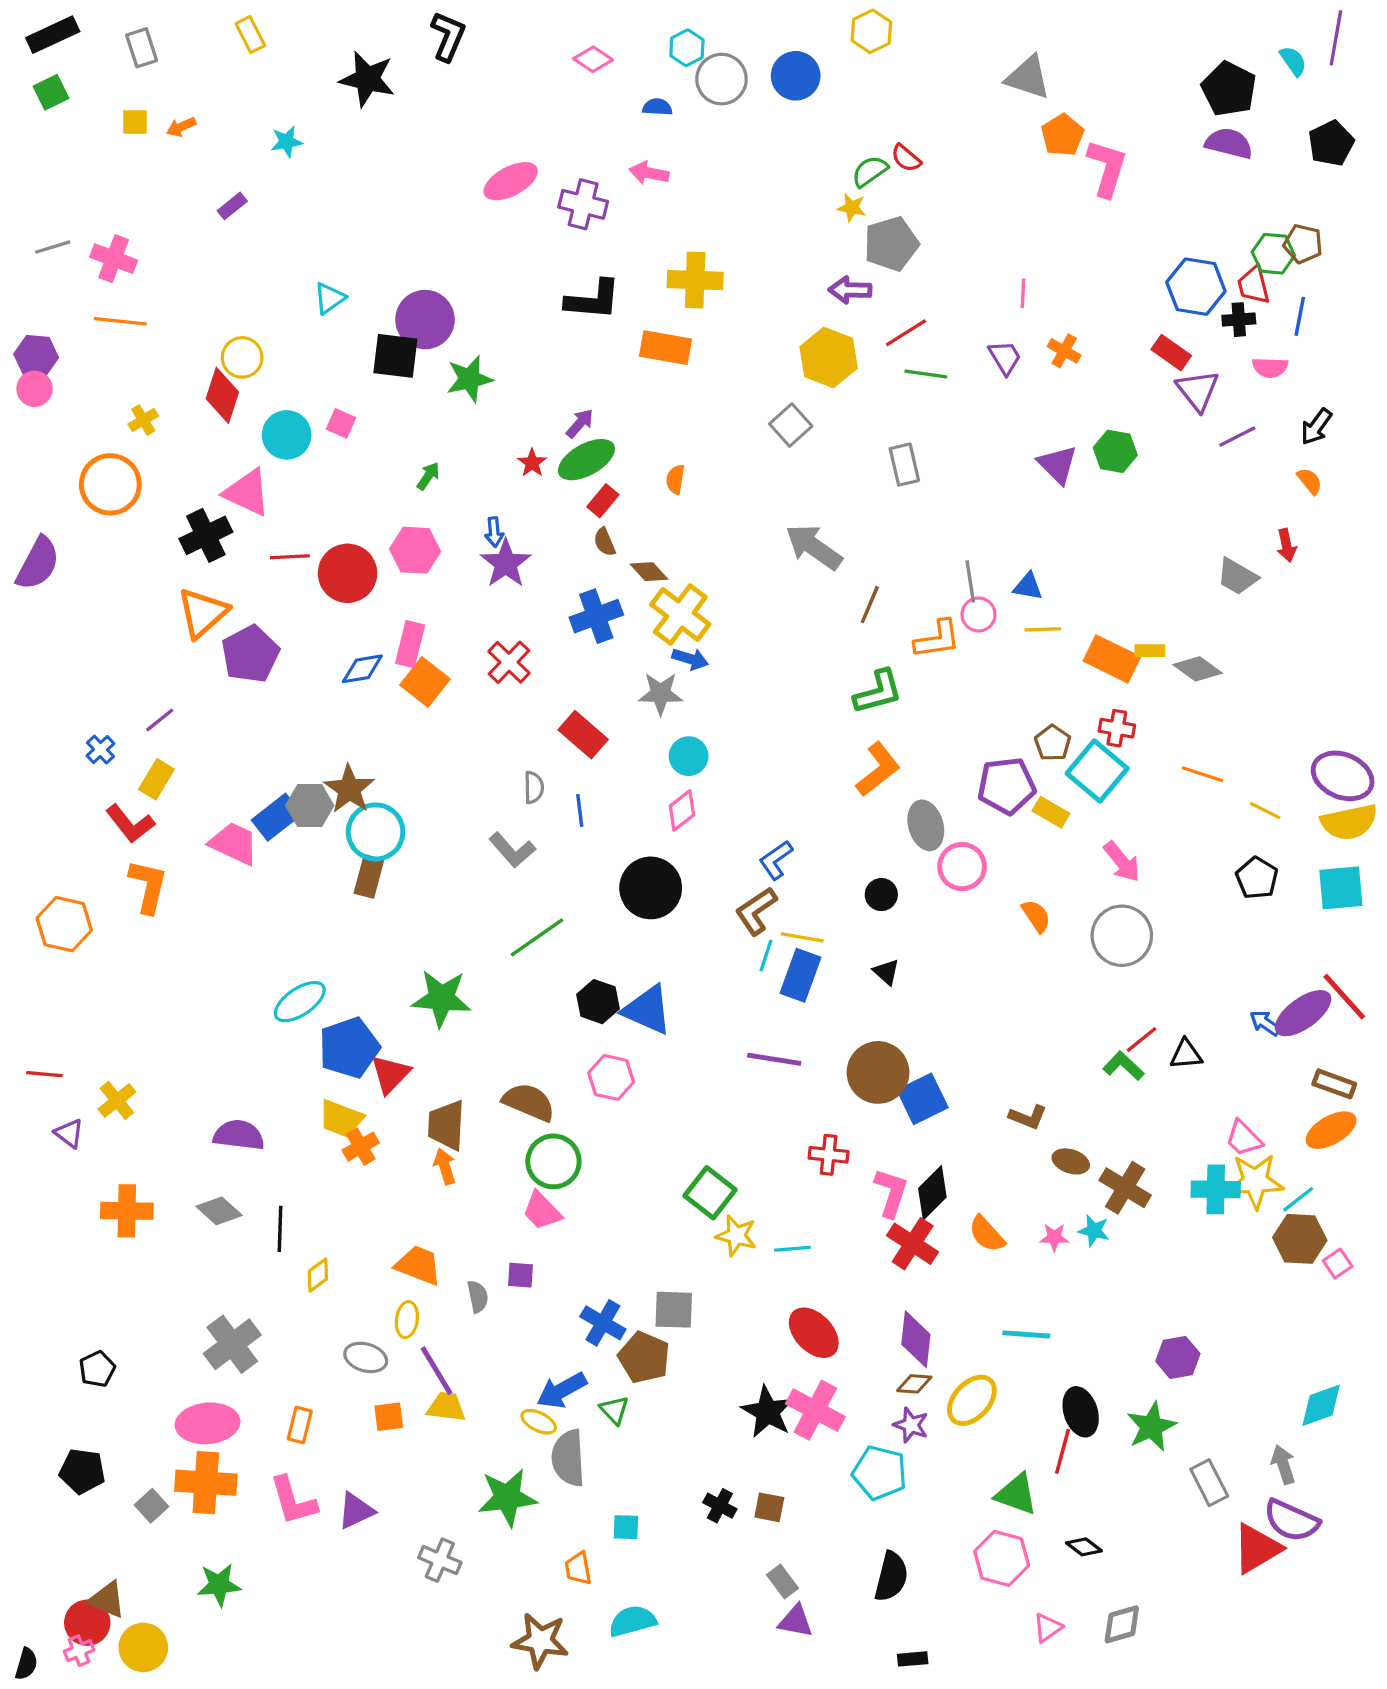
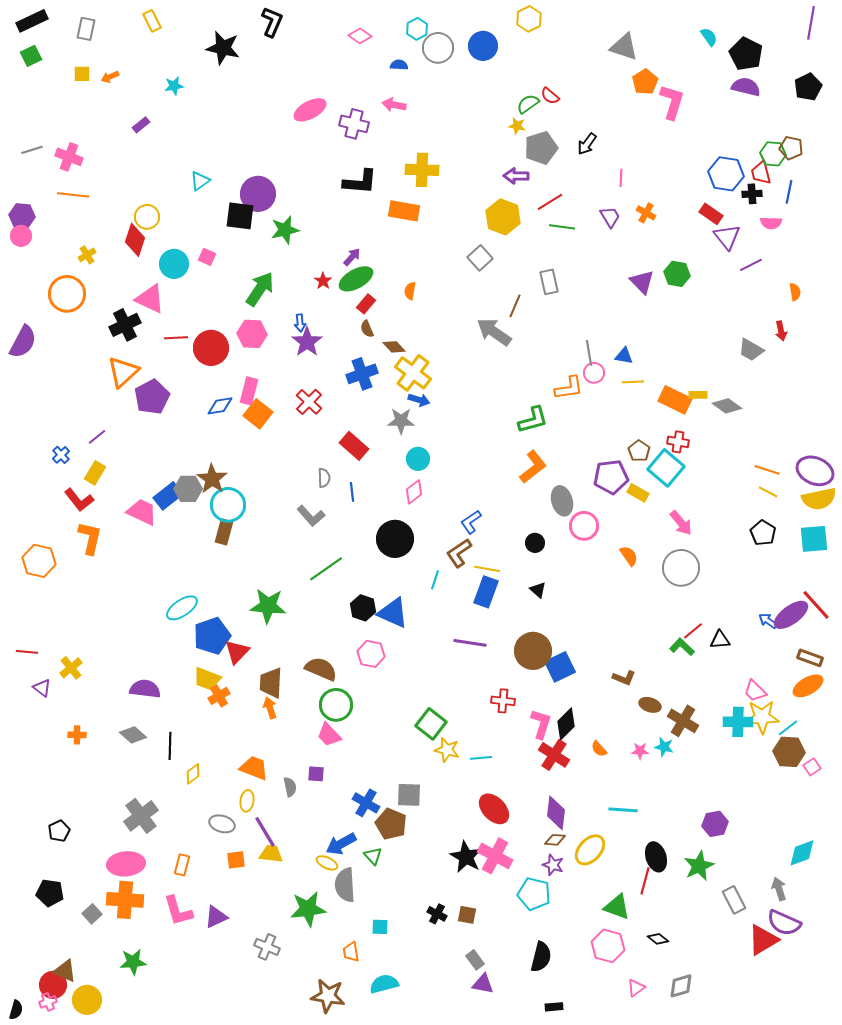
gray rectangle: (142, 48) -> (86, 29), turned 30
cyan semicircle: (1293, 61) -> (709, 37), moved
black arrow: (1316, 427) -> (587, 144), moved
green arrow: (428, 476) -> (260, 289), size x2.0
orange semicircle: (1310, 481) -> (795, 292), turned 30
brown line: (870, 605) -> (515, 306), moved
orange line: (1203, 774) -> (767, 470), moved
cyan line: (766, 955) -> (435, 580), moved
orange cross: (127, 1211) -> (77, 735), size x0.6
orange semicircle: (987, 1234) -> (599, 749), size x0.7

